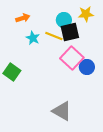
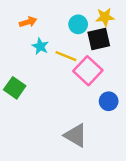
black square: (70, 32) -> (99, 39), moved
yellow line: (54, 36) -> (66, 56), moved
blue circle: (87, 67) -> (109, 101), moved

